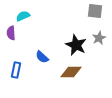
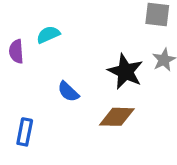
cyan semicircle: (23, 16) -> (48, 35), moved
blue rectangle: (16, 70) -> (25, 132), moved

